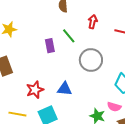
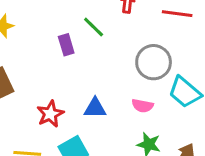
gray circle: (91, 60) -> (154, 62), moved
pink semicircle: (114, 107) -> (143, 106), moved

